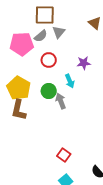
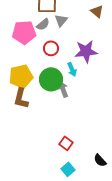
purple star: (84, 63) -> (86, 51), size x1.6
yellow pentagon: (19, 88) -> (21, 76), turned 30
green circle: (49, 91) -> (51, 79), size x1.5

